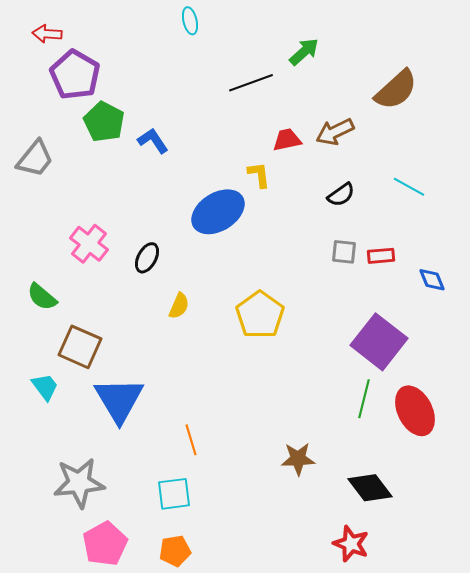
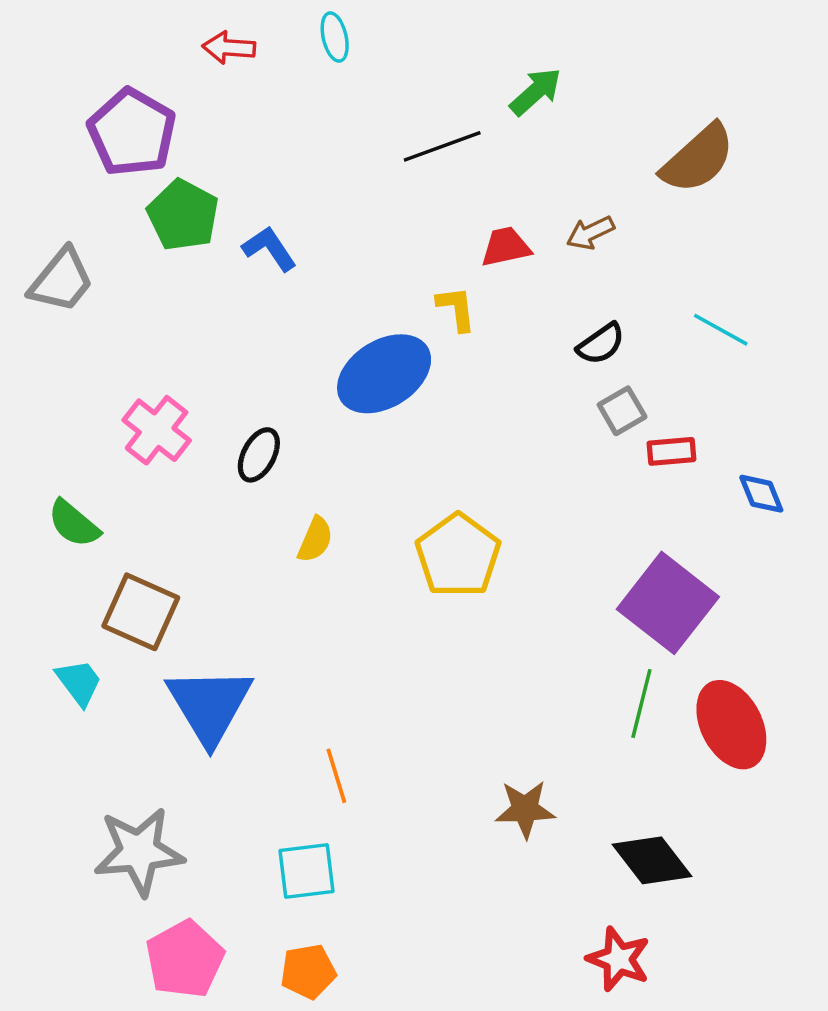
red arrow: (47, 34) -> (229, 48), moved
brown arrow: (335, 132) -> (590, 233), size x0.7
gray square: (344, 252) -> (622, 411), moved, turned -36

